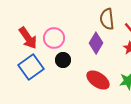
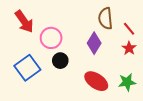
red arrow: (28, 38) -> (24, 22), moved

